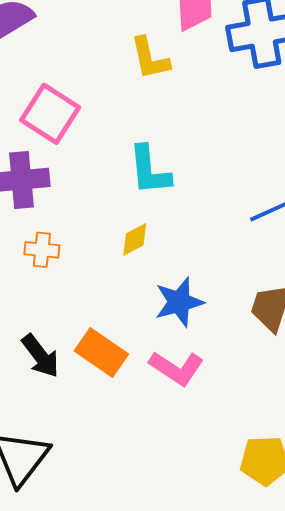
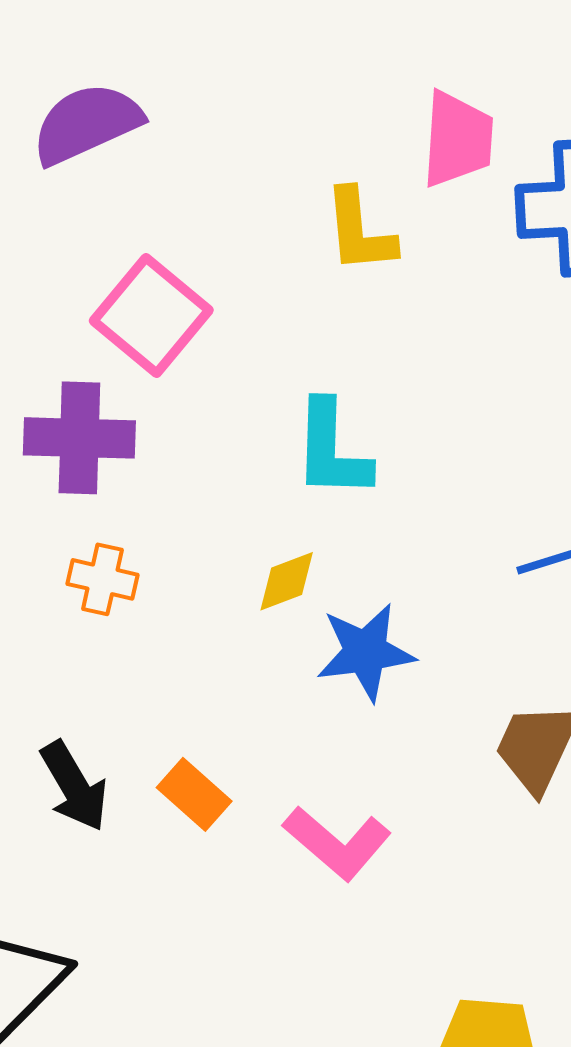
blue star: (179, 302) -> (366, 652), moved
orange rectangle: (101, 353) -> (194, 794), size x0.7

